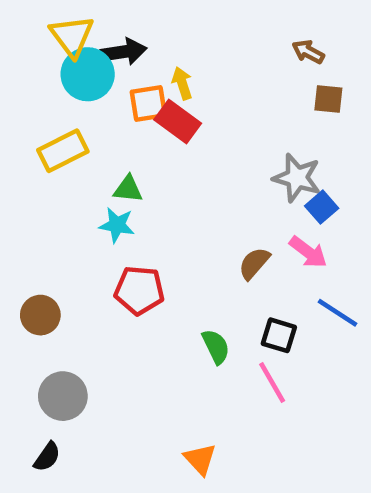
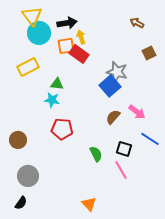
black arrow: (124, 52) -> (67, 23), moved
brown square: (328, 99) -> (149, 53), moved, turned -32
gray star: (297, 178) -> (117, 72), moved
blue square: (322, 207) -> (110, 86), moved, size x1.5

